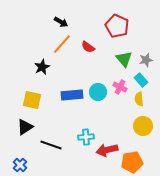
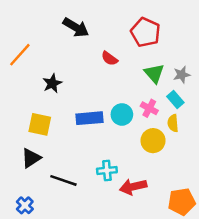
black arrow: (61, 22) -> (76, 27), size x1.5
orange line: (62, 44) -> (20, 55), moved
yellow circle: (143, 126) -> (153, 141), moved
orange pentagon: (132, 162) -> (182, 202), moved

